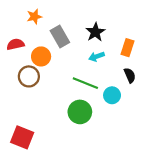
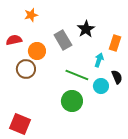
gray rectangle: (60, 37) -> (63, 40), moved
cyan arrow: (96, 56) -> (99, 60), moved, turned 128
black semicircle: (130, 75) -> (117, 77), moved

